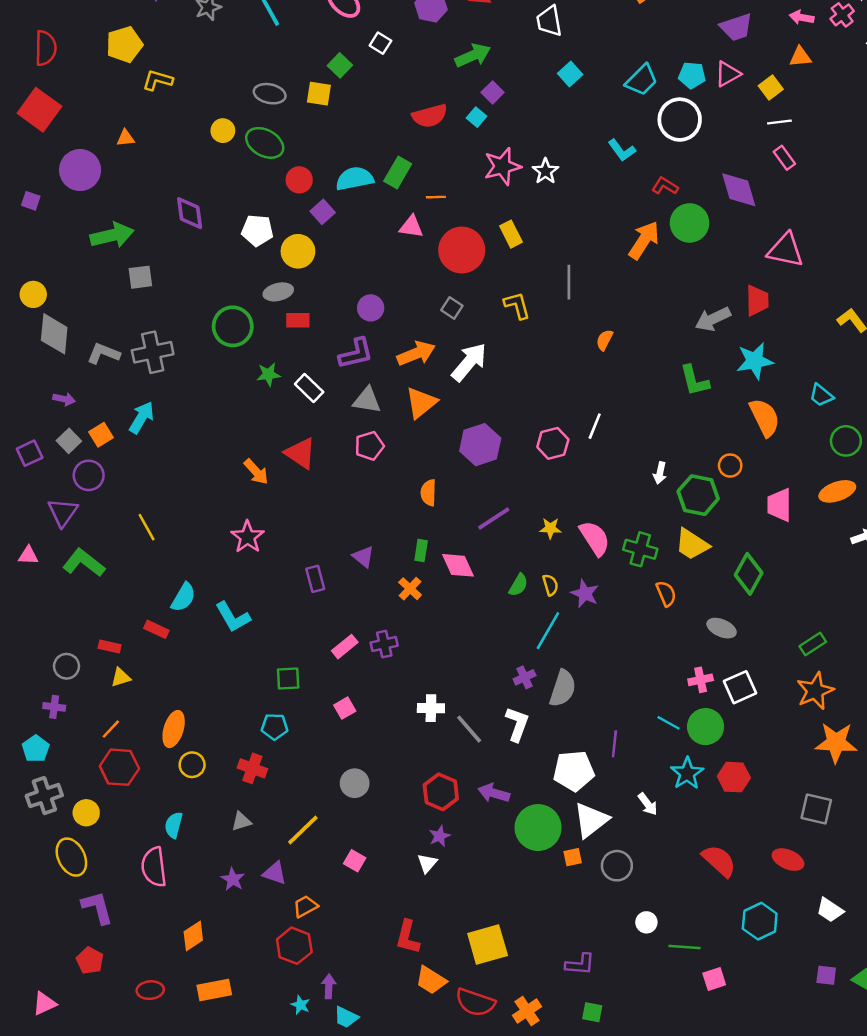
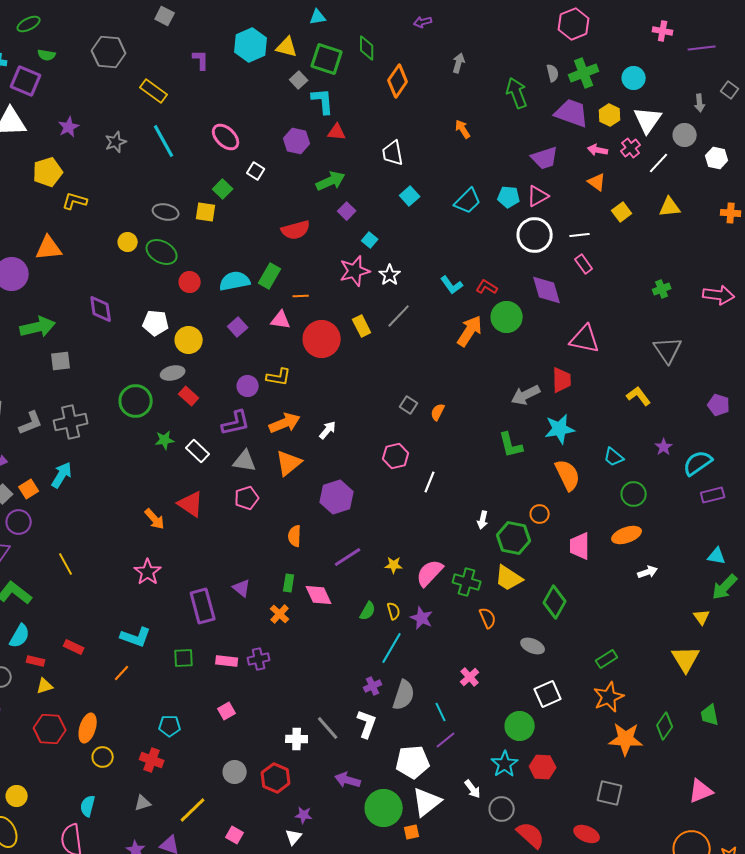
orange triangle: (800, 57) -> (597, 182), turned 42
yellow square: (771, 88) -> (622, 212), moved
cyan square: (477, 117) -> (370, 240), moved
white circle: (680, 120) -> (535, 235), moved
orange triangle: (126, 138) -> (49, 248), size x1.8
cyan L-shape: (622, 150) -> (452, 285), moved
purple square: (323, 212) -> (238, 327), moved
gray line: (569, 282) -> (399, 316), moved, turned 44
yellow L-shape: (517, 305) -> (279, 377), moved, turned 115
gray square: (452, 308) -> (409, 405), moved
red rectangle: (298, 320) -> (189, 396), turned 42
gray L-shape: (103, 353) -> (31, 423), turned 136
white arrow: (469, 362) -> (328, 430), size x0.6
pink hexagon: (553, 443) -> (396, 456), moved
pink semicircle: (595, 538) -> (430, 573), turned -104
purple rectangle: (315, 579) -> (203, 606), size x1.6
cyan semicircle: (183, 597) -> (20, 636), moved
cyan L-shape: (233, 617) -> (136, 637), turned -40
pink rectangle: (345, 647) -> (227, 661), turned 45
green square: (288, 679) -> (184, 658), moved
pink cross: (701, 680) -> (470, 677), moved, turned -30
white cross: (431, 708) -> (297, 739), moved
cyan line: (669, 723) -> (441, 712), moved, turned 36
orange line: (111, 729) -> (122, 673), moved
purple line: (614, 744) -> (446, 740), turned 45
red hexagon: (119, 767) -> (50, 729), moved
red hexagon: (441, 792) -> (276, 778), moved
purple star: (440, 836) -> (304, 815), turned 30
gray circle: (617, 866) -> (502, 809), moved

